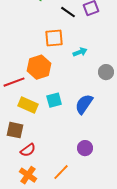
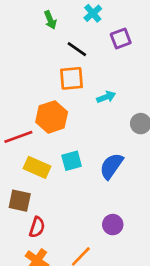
black line: (68, 12) -> (77, 49), moved
red semicircle: (28, 150) -> (37, 227), turned -35

